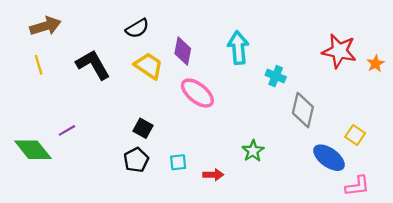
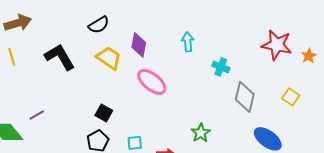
cyan arrow: (238, 48) -> (188, 42), size x0.7
yellow square: (355, 135) -> (291, 97), moved

